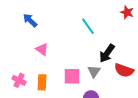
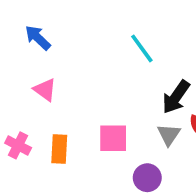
pink triangle: (42, 49) -> (45, 90), moved
gray triangle: (94, 71) -> (169, 135), moved

